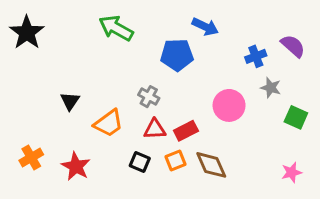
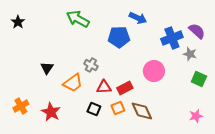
black star: (27, 33) -> (18, 22), size x0.6
blue cross: (256, 56) -> (172, 38), size x1.5
gray star: (271, 88) -> (190, 54), moved
gray cross: (149, 97) -> (91, 65), moved

